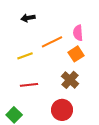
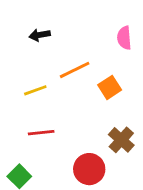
pink semicircle: (78, 33) -> (124, 38), moved
brown cross: (70, 80) -> (121, 140), moved

